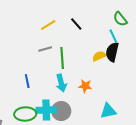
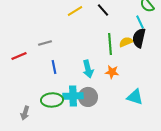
gray line: (45, 49) -> (45, 43), moved
green line: (62, 58) -> (110, 44), moved
cyan triangle: (108, 111) -> (135, 97), turned 30

